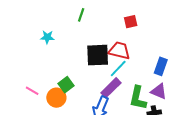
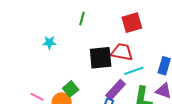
red square: (131, 22) -> (132, 23), size x1.5
cyan line: (118, 68) -> (134, 71), moved, turned 30

